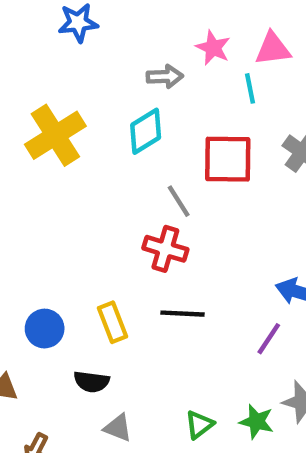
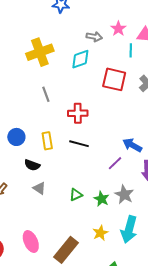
gray line: (179, 201) -> (46, 94), moved
red cross: (165, 249) -> (78, 113), turned -30

